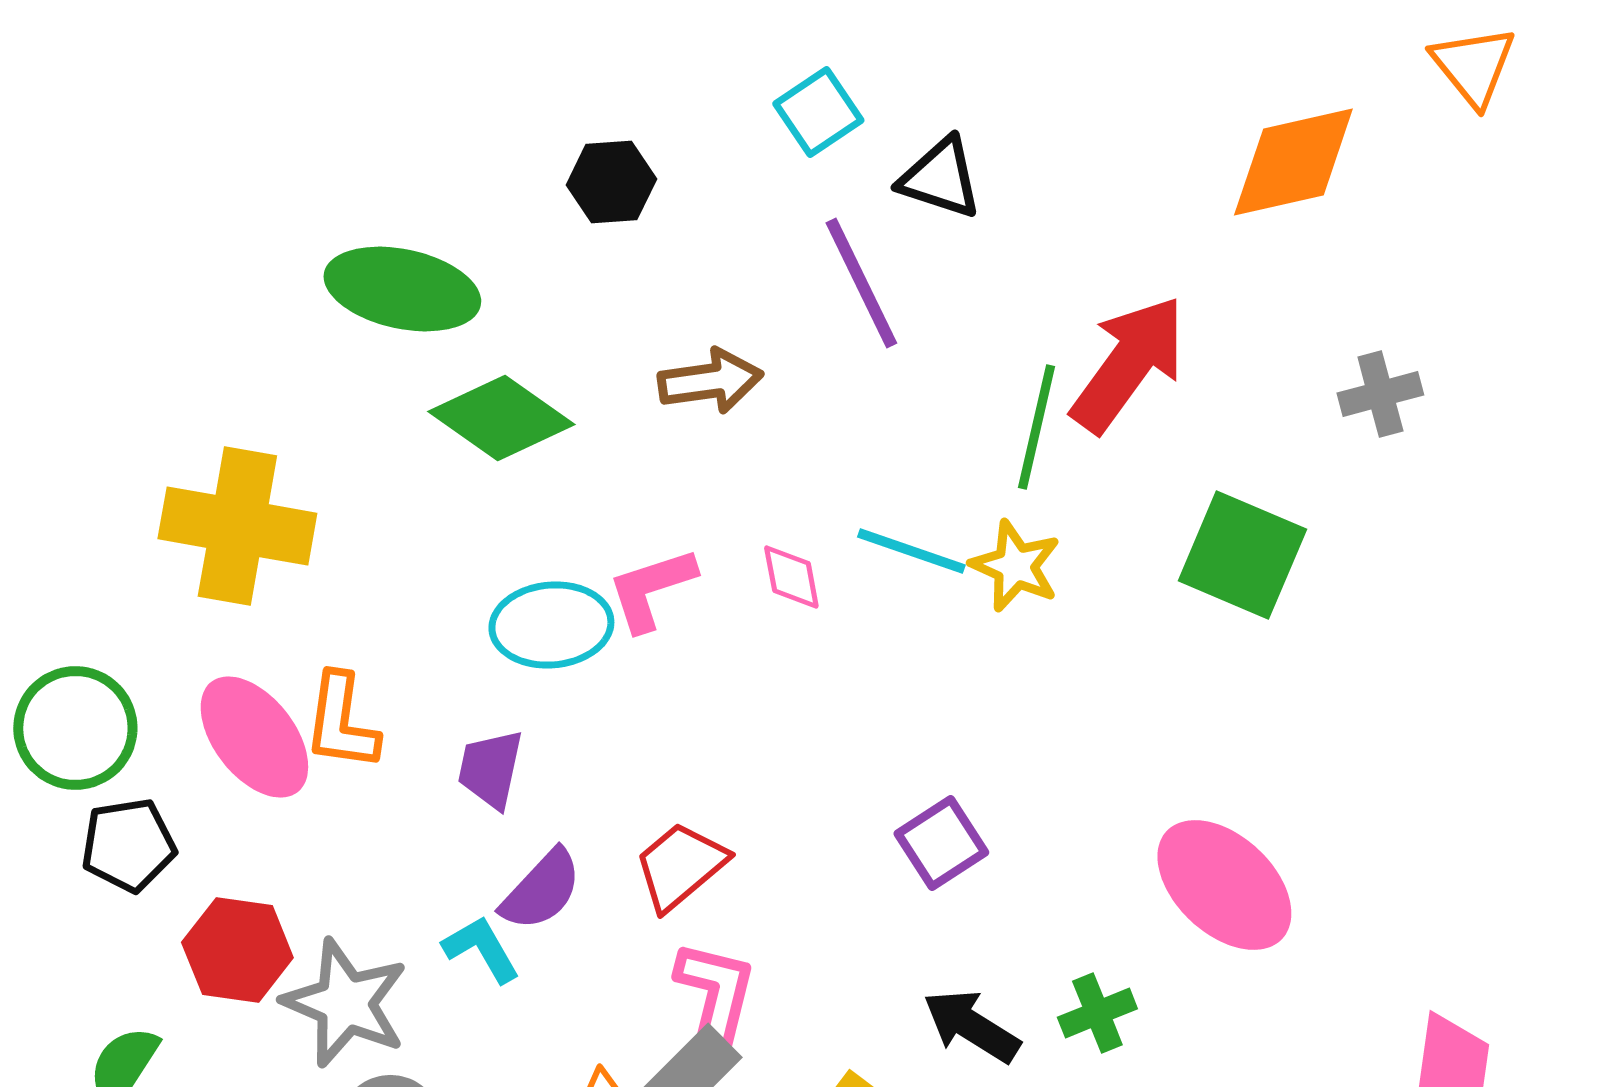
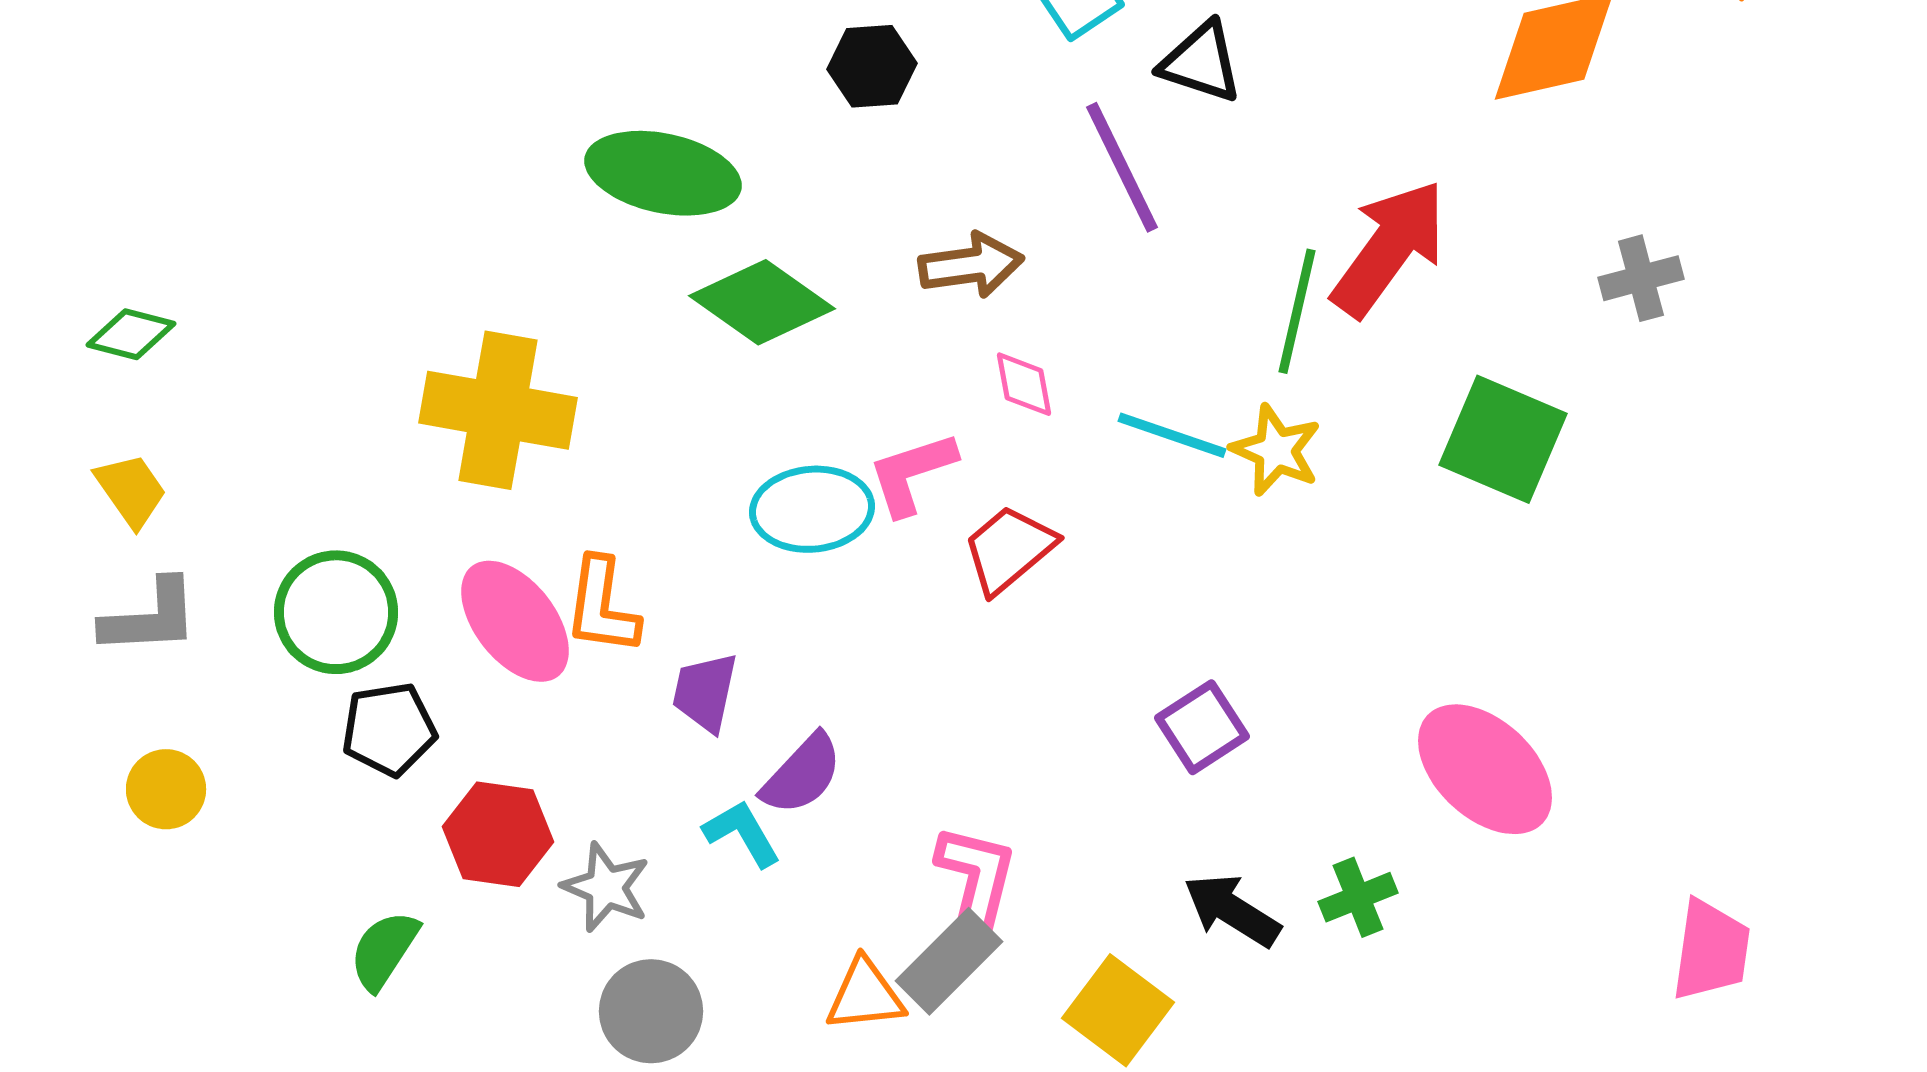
pink diamond: (791, 577) -> (1024, 384), moved
purple trapezoid: (490, 769) -> (705, 692), moved
red trapezoid: (680, 866) -> (1009, 549), moved
gray star: (345, 1003) -> (606, 887), size x0.7

